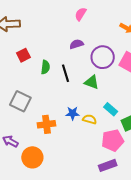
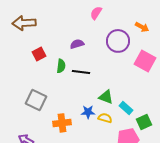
purple semicircle: (77, 44) -> (77, 44), moved
purple circle: (103, 57) -> (118, 41), moved
black line: (66, 73) -> (81, 72), turned -66
green triangle: (92, 82) -> (106, 97), moved

